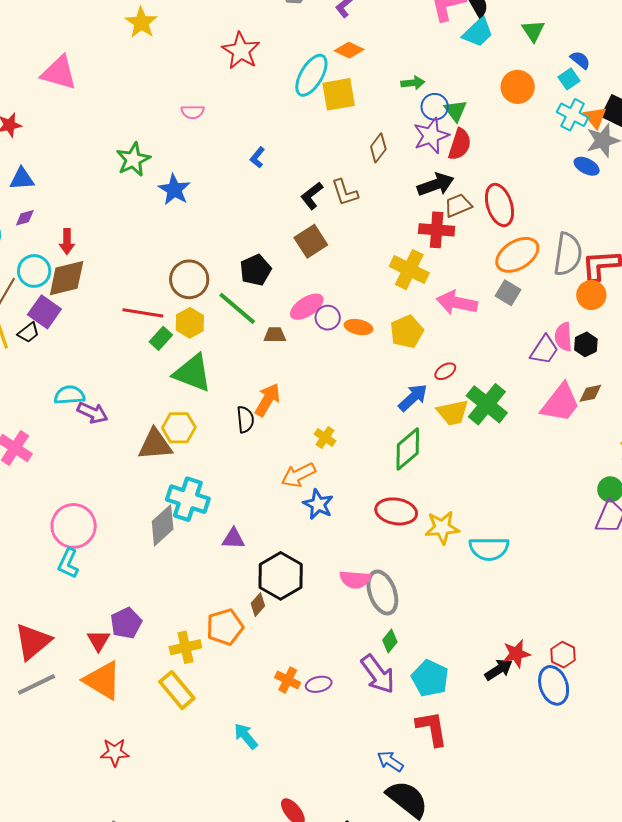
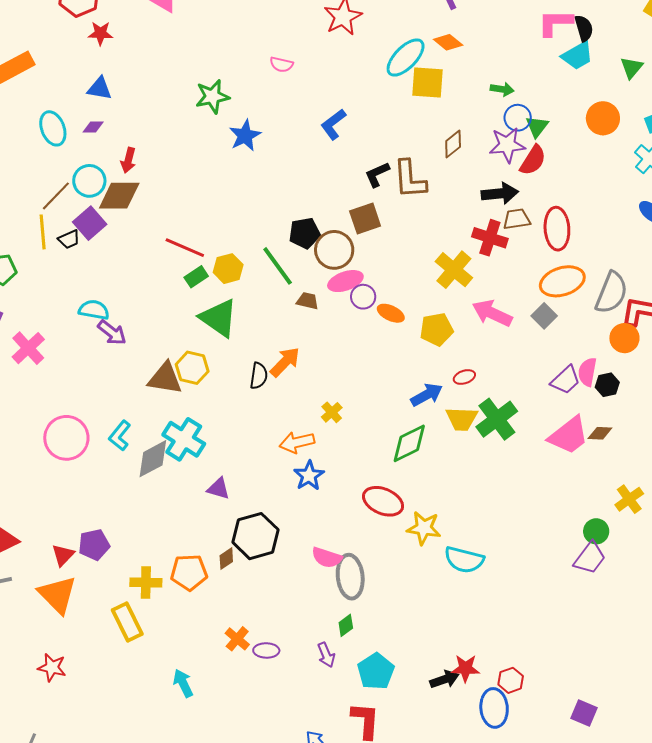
blue L-shape: (257, 157) -> (333, 124), size x1.5
brown L-shape: (345, 193) -> (410, 179), size x1.4
brown circle: (189, 279) -> (334, 250), moved
cyan L-shape: (68, 563) -> (120, 436), moved
purple arrow: (378, 674) -> (326, 655), size x0.6

